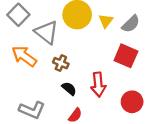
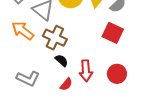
brown cross: (61, 63) -> (55, 38), size x1.6
red arrow: (98, 85) -> (86, 71), moved

